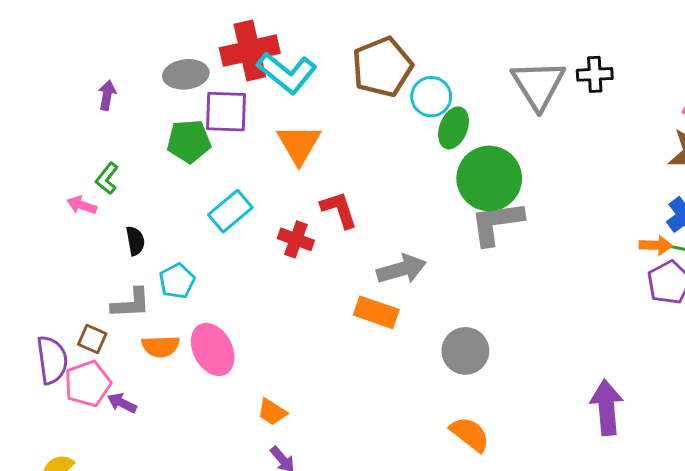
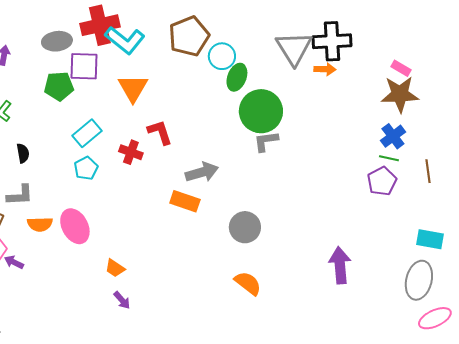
black cross: (595, 74) -> (332, 41), size x1.6
gray L-shape: (497, 223) -> (266, 141), size x0.7
orange arrow: (656, 245) -> (325, 69), moved
cyan pentagon: (177, 281) -> (86, 168), moved

